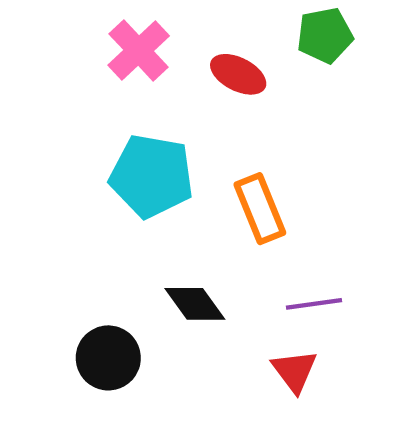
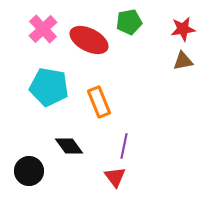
red ellipse: (238, 74) -> (89, 40), size x1.5
purple line: (314, 304) -> (124, 146), turned -70

